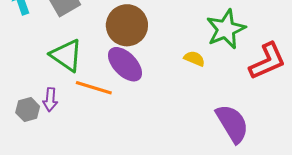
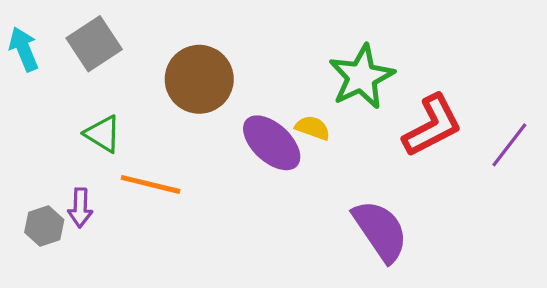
green triangle: (66, 55) -> (103, 134), size x0.7
purple ellipse: (125, 64) -> (272, 143), moved

